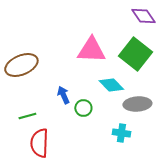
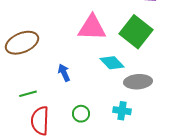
green circle: (83, 108) -> (81, 114), moved

